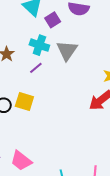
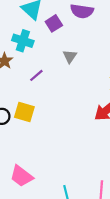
cyan cross: (39, 45) -> (23, 41), moved
gray triangle: (67, 50) -> (70, 56), size x0.6

